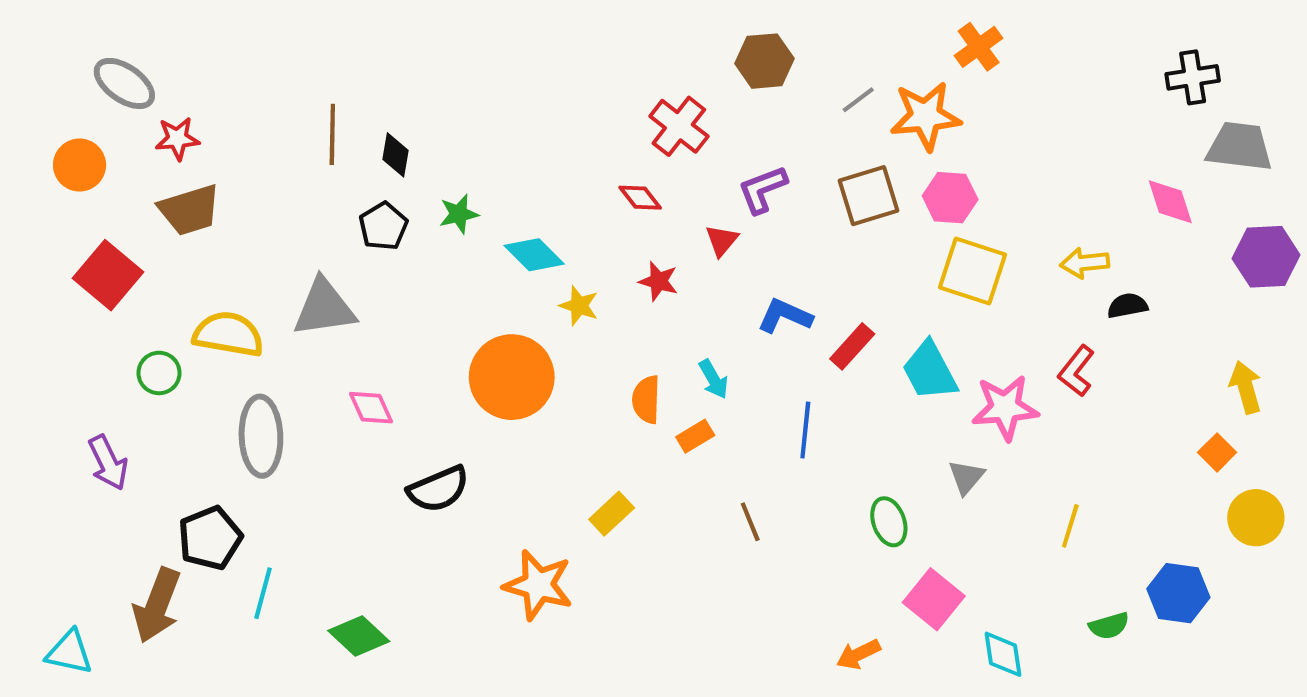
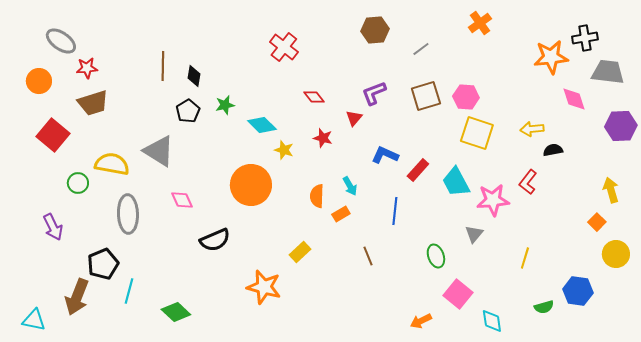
orange star: (926, 116) -> (551, 57), moved
red cross: (679, 126) -> (284, 47), moved
gray triangle: (324, 308) -> (159, 151), turned 40

